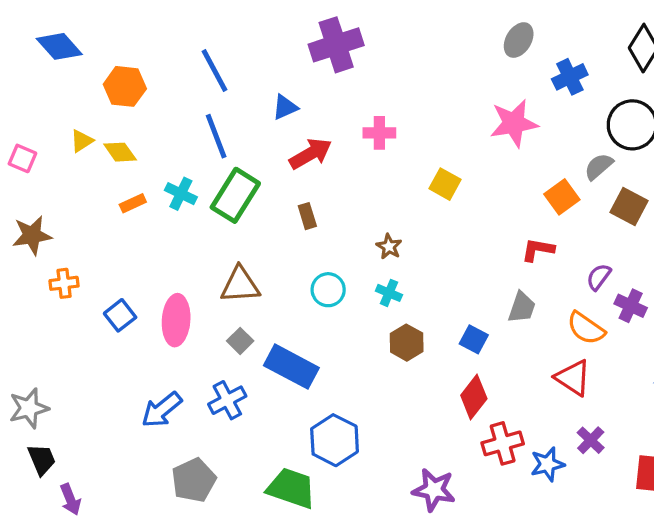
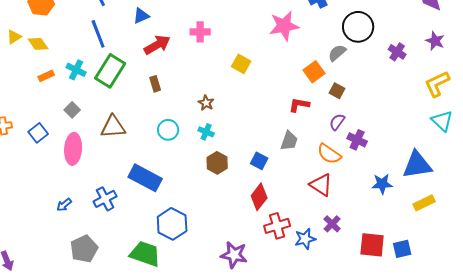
brown square: (629, 206) -> (337, 91), moved, size x0.7
blue square: (120, 315) -> (38, 133), moved
gray square: (240, 341) -> (72, 110), moved
blue arrow: (162, 410) -> (64, 205), size x0.6

